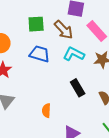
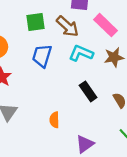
blue trapezoid: (40, 54) -> (42, 56), turned -85

